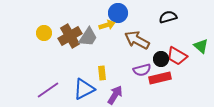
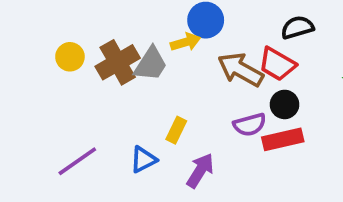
red trapezoid: (177, 56) -> (277, 64), moved
yellow rectangle: (102, 73) -> (176, 130), turned 32
blue triangle: (84, 89) -> (143, 159), size x0.7

